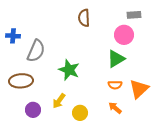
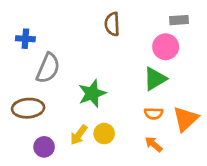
blue cross: (13, 36) -> (25, 39), moved
green star: (69, 70) -> (92, 93), turned 30
yellow circle: (80, 113) -> (104, 134), moved

